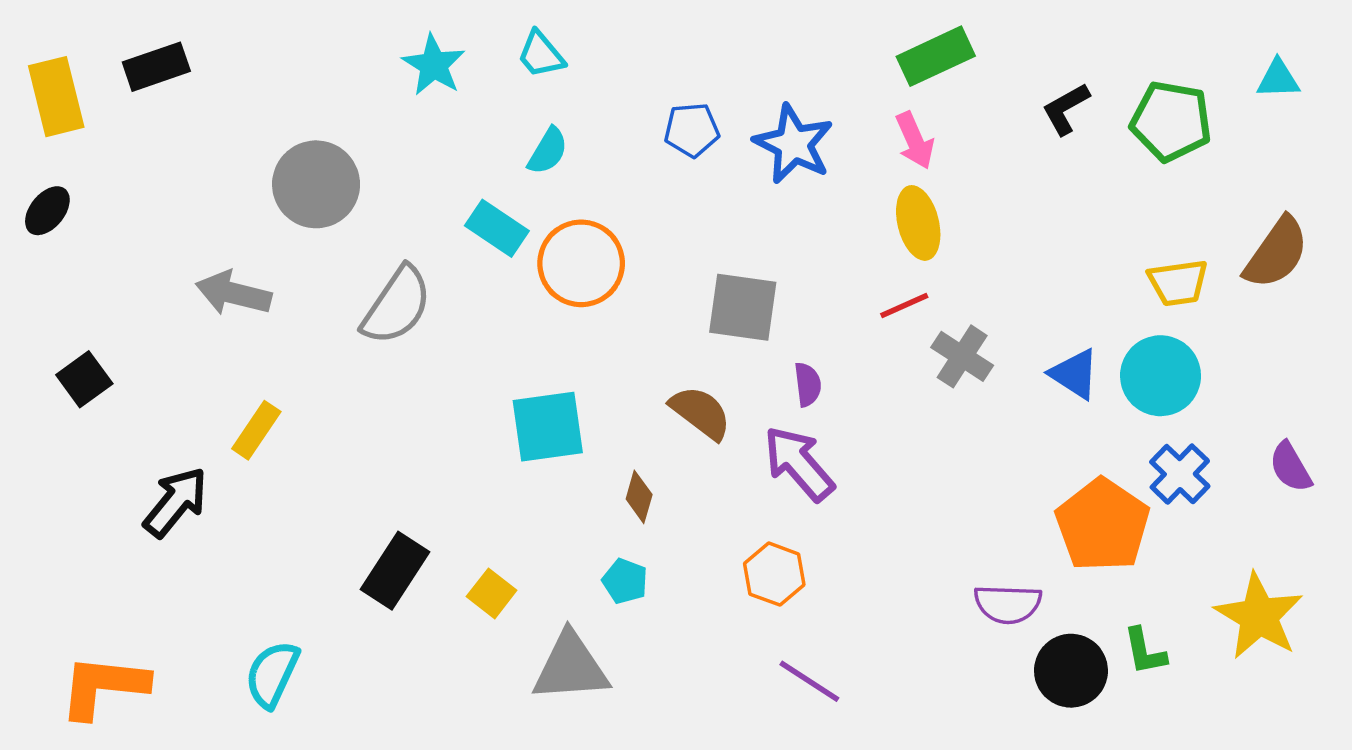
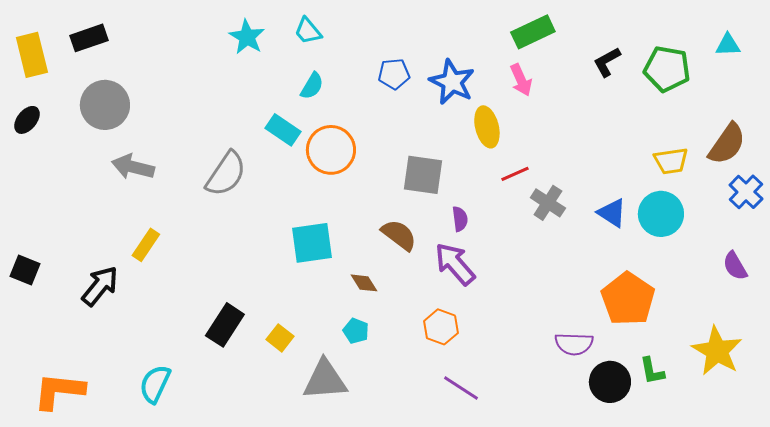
gray circle: (316, 184) -> (105, 105), moved
yellow ellipse: (918, 223) -> (487, 127), moved
black square: (84, 379) -> (25, 270), moved, turned -32
blue cross: (1180, 474) -> (746, 192), moved
brown diamond: (639, 497) -> (364, 283), turned -48

